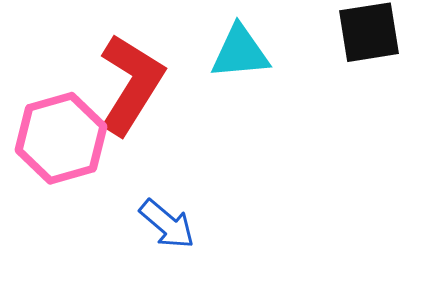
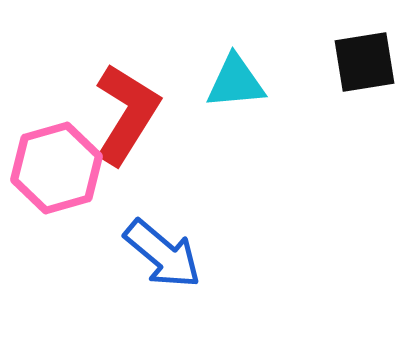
blue arrow: (167, 224) -> (162, 254), size x1.4

